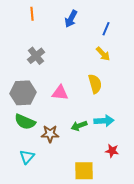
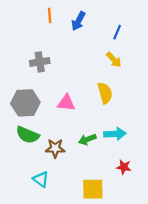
orange line: (32, 14) -> (50, 15), moved
gray cross: (36, 56) -> (40, 62), turned 30
cyan triangle: (27, 157) -> (41, 179), moved, turned -35

